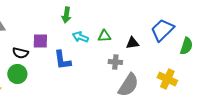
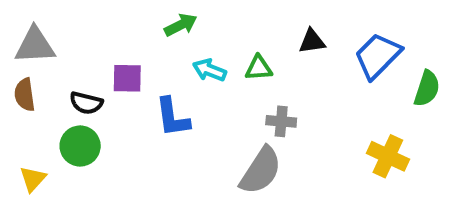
green arrow: (66, 15) -> (181, 25), turned -126
black triangle: (132, 43) -> (312, 41), moved
gray semicircle: (128, 85) -> (261, 171), moved

